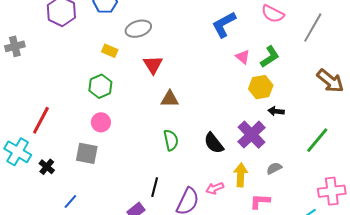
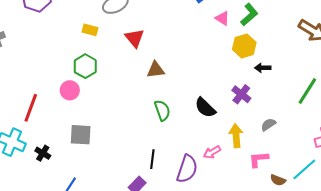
pink circle: (101, 122) -> (70, 90), moved
purple cross: (251, 135) -> (241, 94), size x0.7

